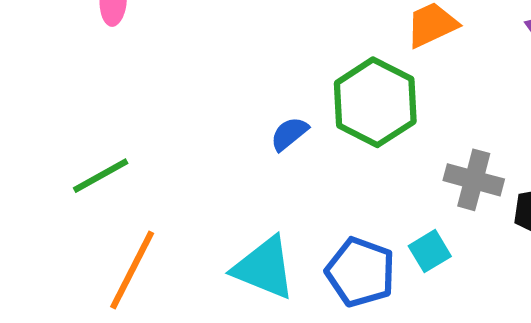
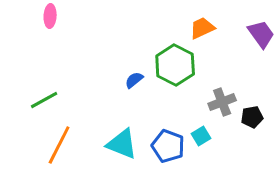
gray cross: (474, 180) -> (222, 102), turned -36

